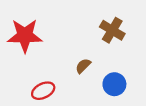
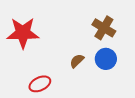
blue circle: (114, 84) -> (106, 59), moved

